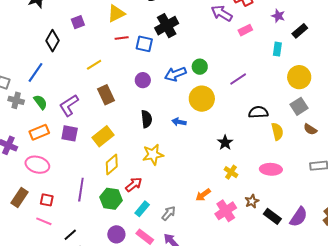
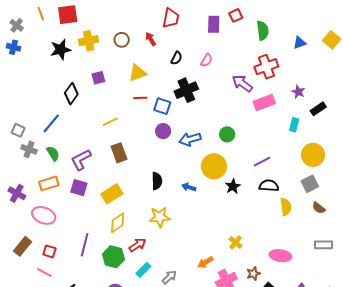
pink rectangle: (245, 30) -> (264, 103), size x1.5
green circle: (200, 67) -> (227, 134), moved
purple line: (238, 79) -> (262, 162), moved
purple circle: (143, 80) -> (163, 131), moved
black star: (225, 143) -> (233, 186), moved
pink ellipse: (271, 169) -> (280, 256), moved

